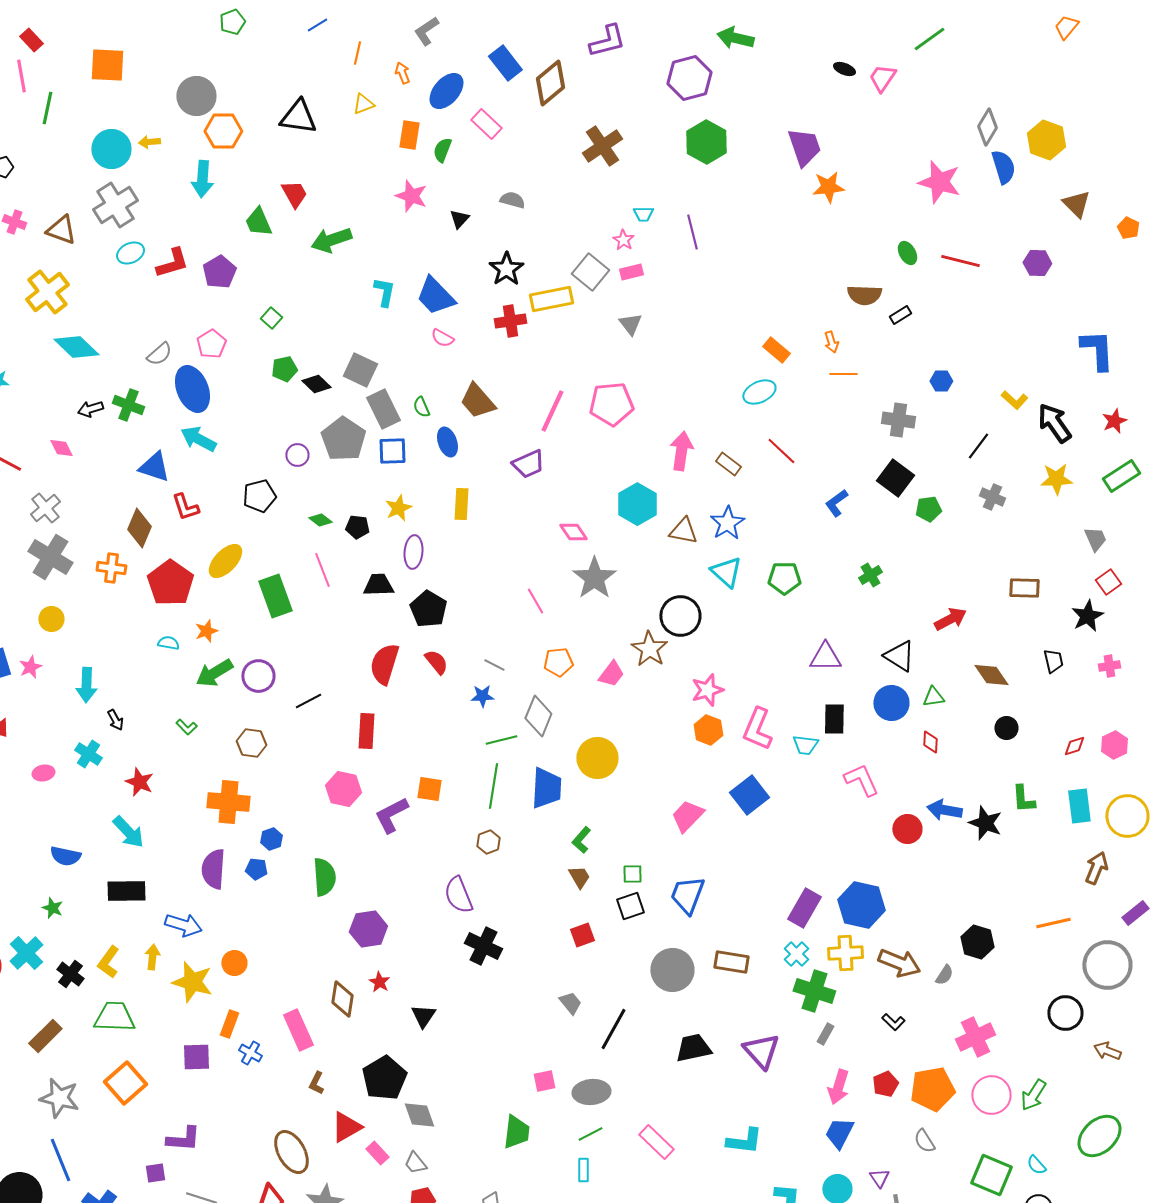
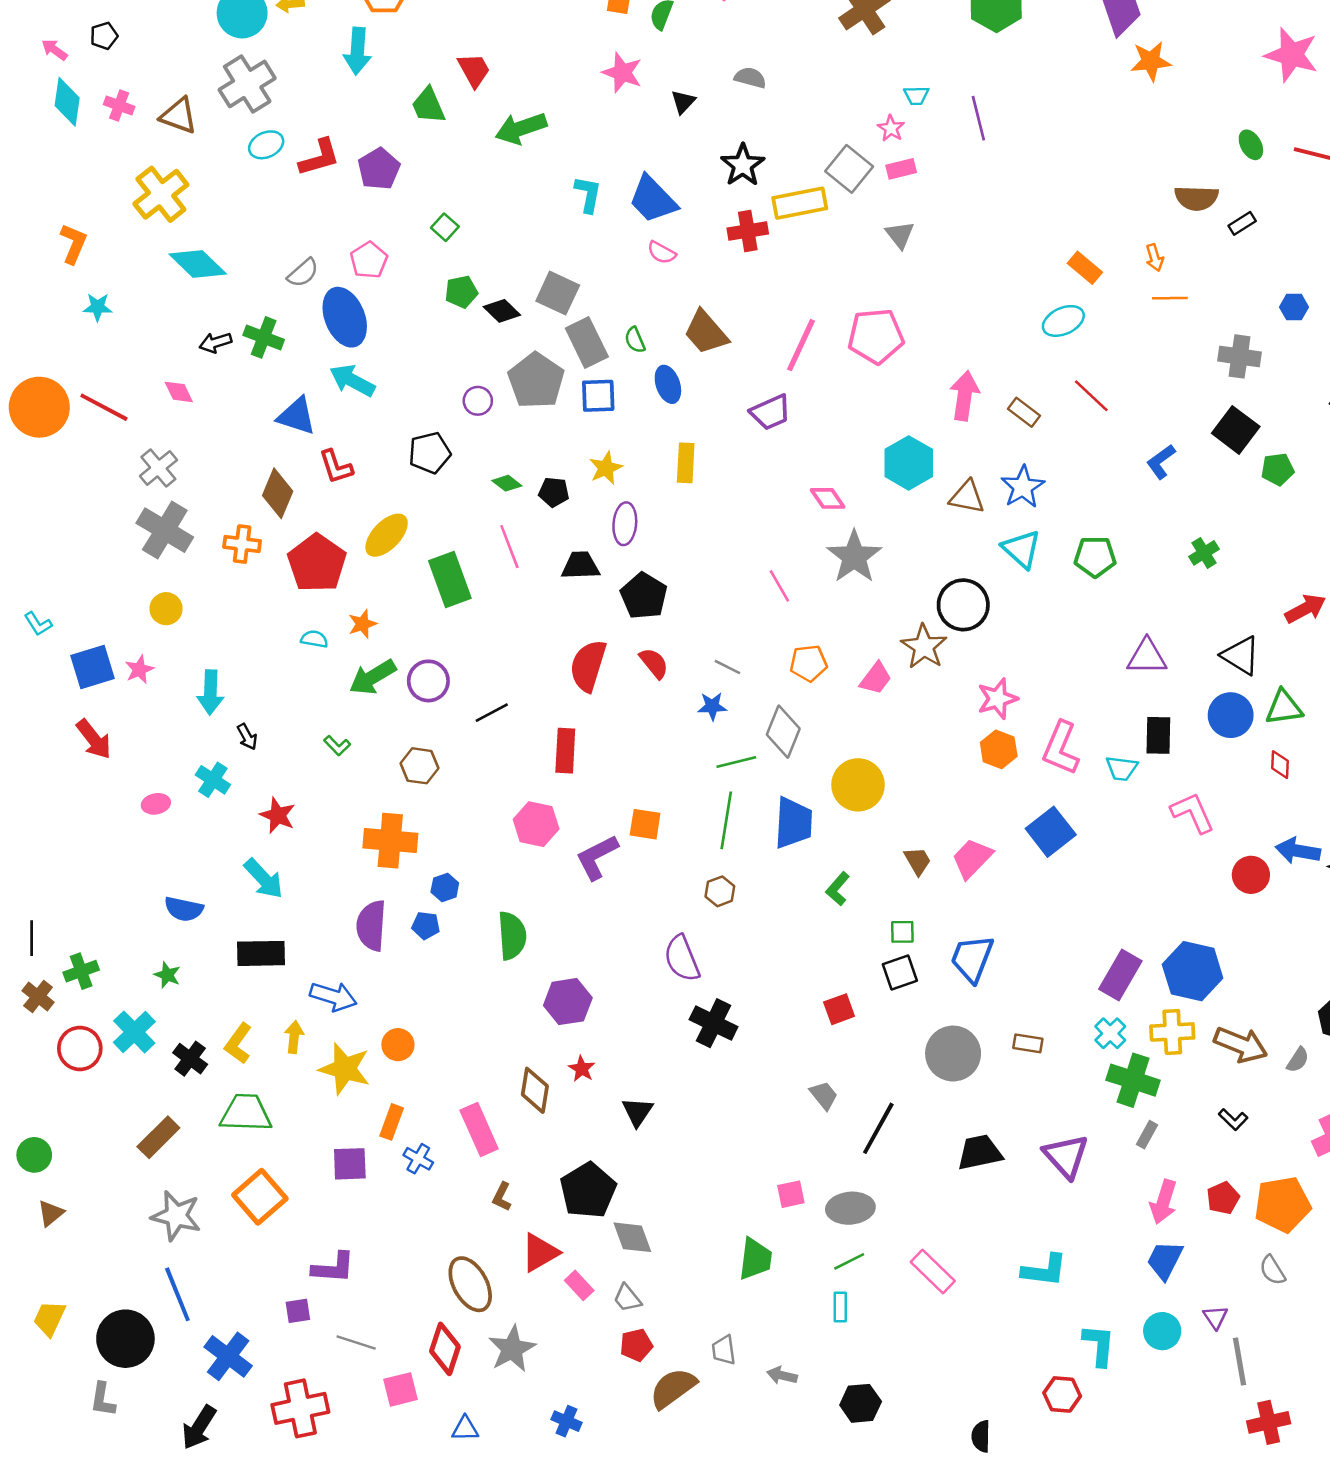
green triangle: (933, 697) -> (1284, 708), size x1.4
brown trapezoid: (579, 877) -> (918, 861), moved
brown rectangle: (731, 962) -> (1028, 1043), size x0.7

